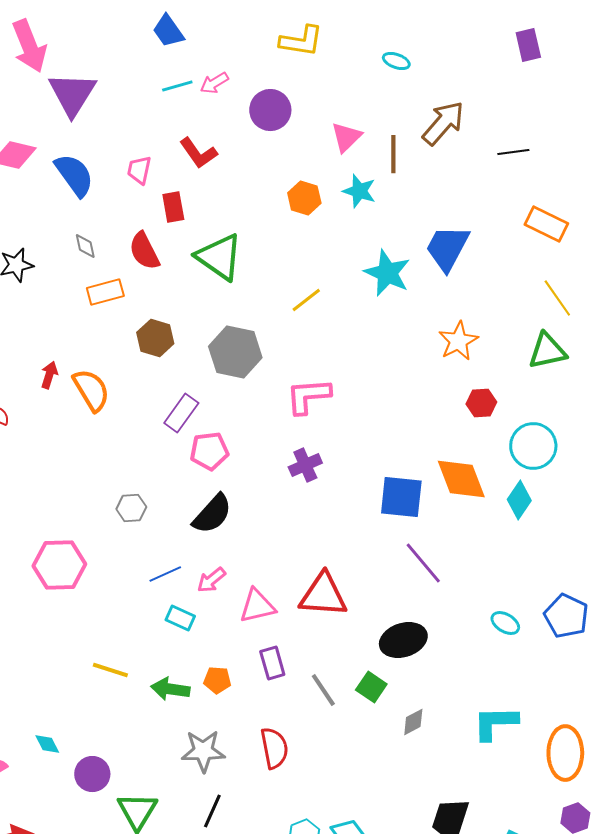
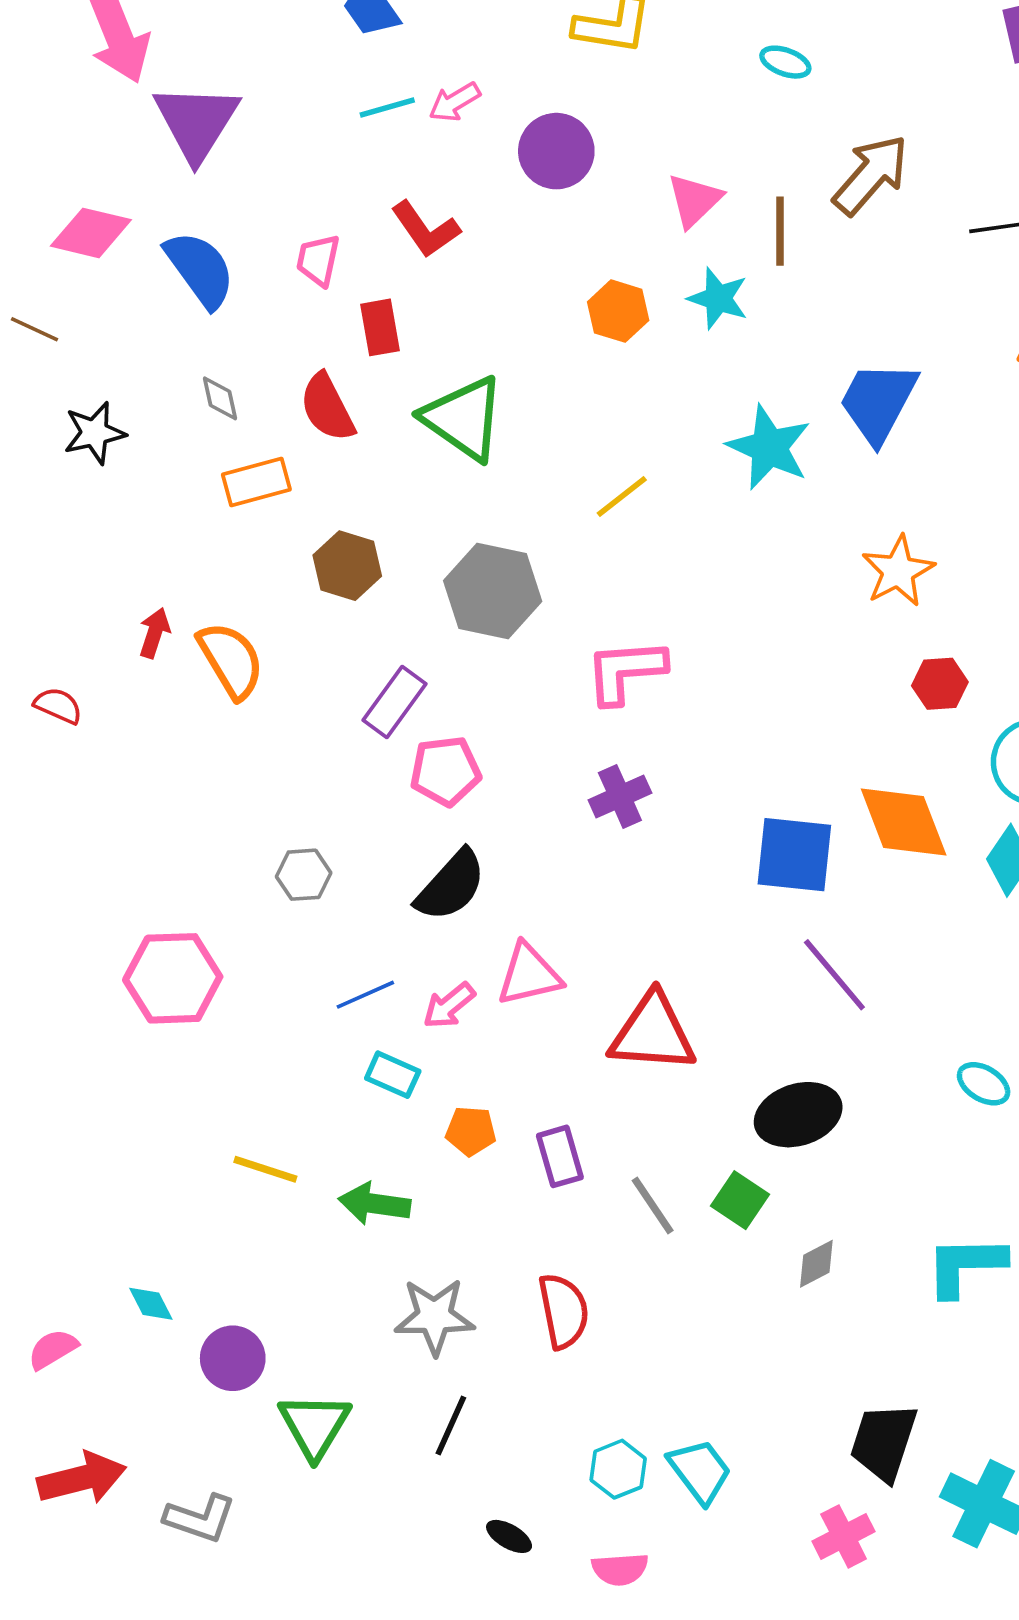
pink triangle: (257, 606) -> (529, 975), moved
orange pentagon: (217, 680) -> (471, 1131), moved

